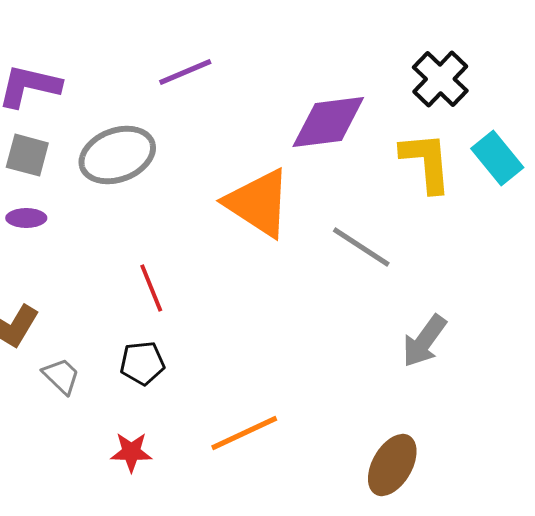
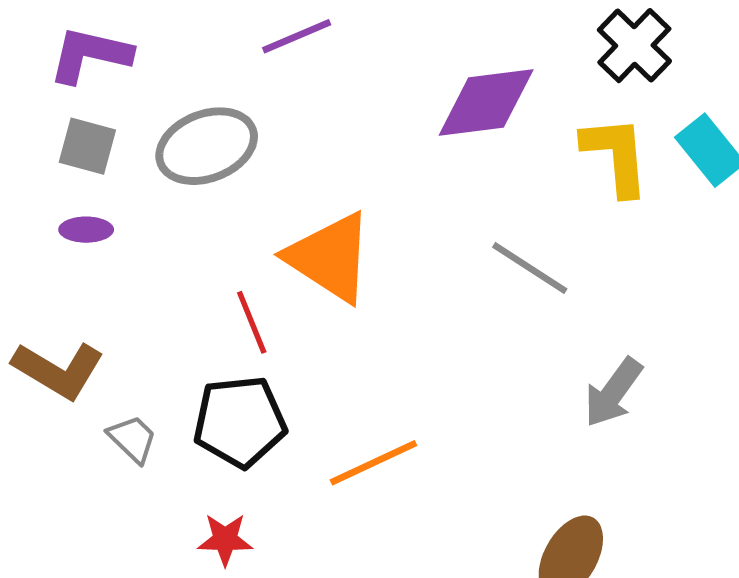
orange triangle: (258, 203) -> (330, 257), moved
black pentagon: (142, 363) -> (240, 422), size x1.6
orange line: (244, 433) -> (373, 463), moved

